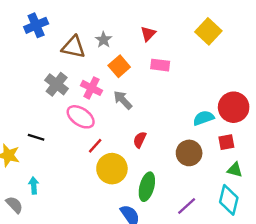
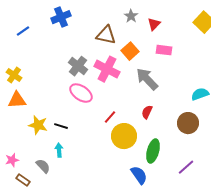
gray star: (104, 40) -> (131, 16), moved
brown triangle: (73, 47) -> (106, 35), moved
pink cross: (91, 88) -> (107, 69), size x1.4
gray arrow: (123, 100) -> (147, 79), moved, size x1.4
pink ellipse: (81, 117) -> (81, 93), moved
black line: (36, 137) -> (61, 126), moved

